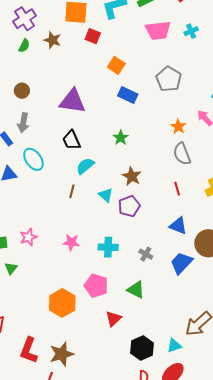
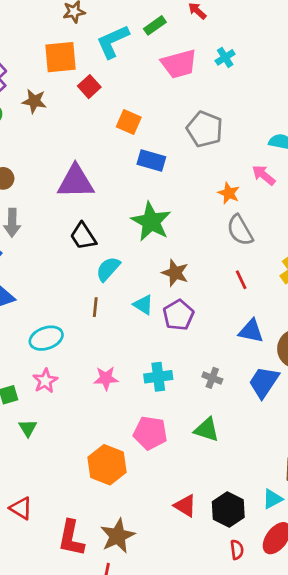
red square: (93, 36) -> (89, 87), turned 35
green star: (121, 138) -> (151, 222), size x1.8
cyan ellipse: (33, 159) -> (46, 338), moved, turned -65
red triangle: (113, 319) -> (185, 506), moved, turned -36

